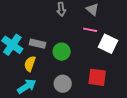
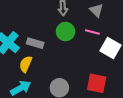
green circle: (62, 52) -> (66, 32), moved

